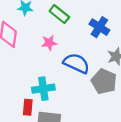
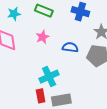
blue semicircle: (76, 63) -> (70, 47), size x0.7

